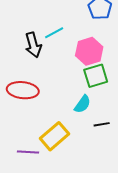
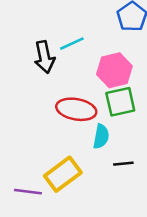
red ellipse: (23, 90) -> (76, 109), moved
cyan semicircle: (82, 104) -> (101, 136), turned -30

